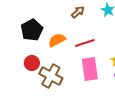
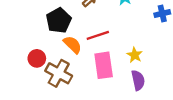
black pentagon: (32, 30) -> (59, 20), moved
orange semicircle: (57, 40) -> (72, 45), moved, turned 72

